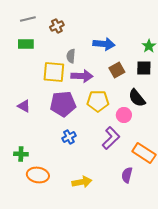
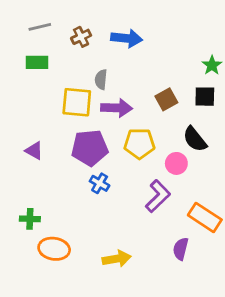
blue arrow: (104, 44) -> (127, 38), moved
blue cross: (69, 137) -> (100, 183), moved, turned -32

